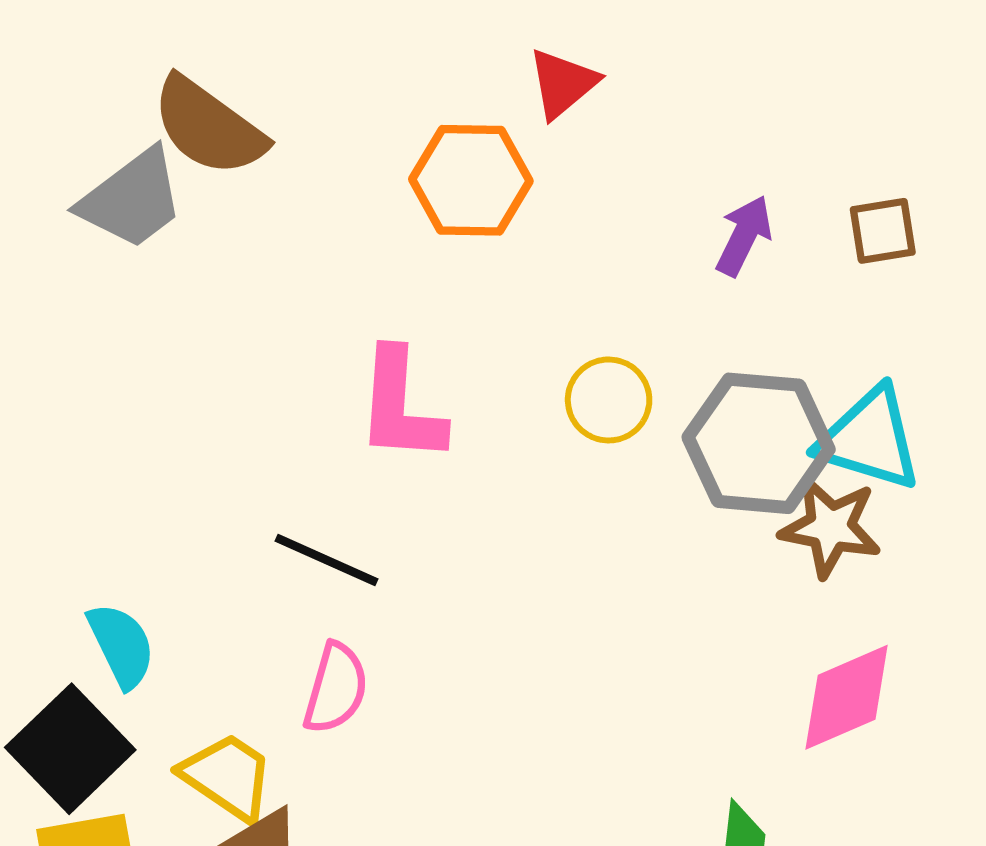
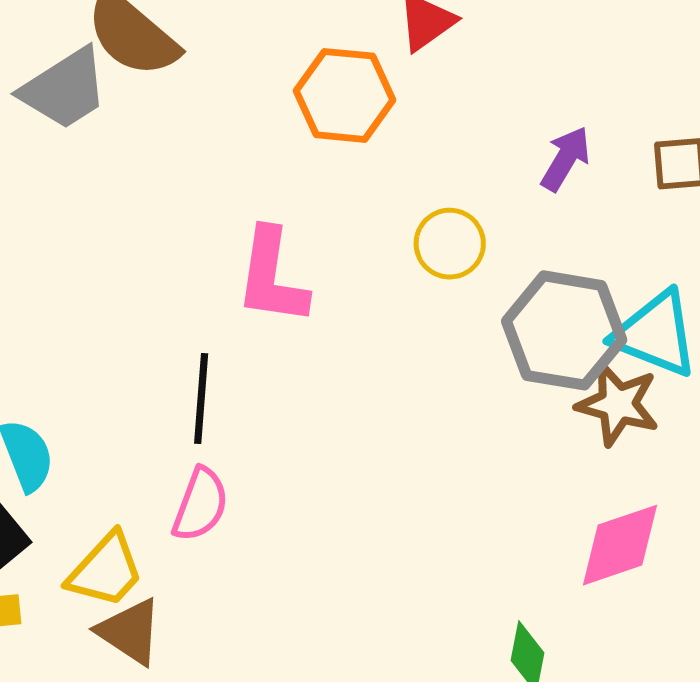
yellow circle: (609, 400) -> (450, 244), moved
black line: (326, 560) -> (201, 399), turned 66
yellow trapezoid: (228, 777) -> (106, 570), turned 94

